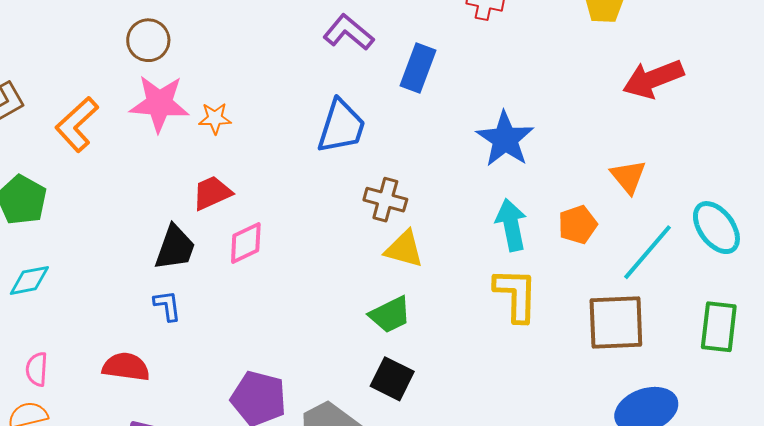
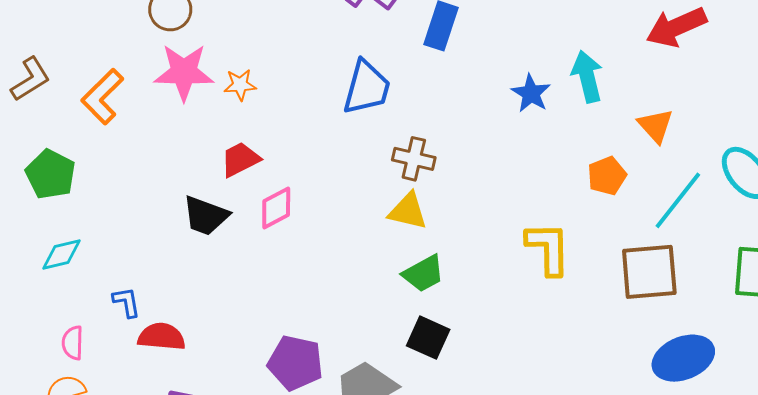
blue star: (505, 139) -> (531, 93), size x0.7
cyan arrow: (511, 225) -> (587, 77), moved
black trapezoid: (175, 248) -> (206, 216), turned 93
yellow triangle: (404, 249) -> (408, 211), moved
blue L-shape: (167, 306) -> (127, 302), moved

